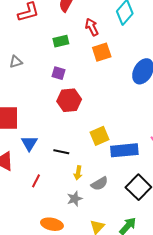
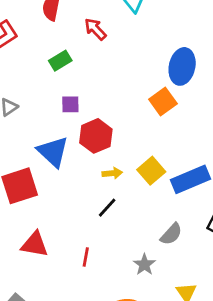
orange square: (102, 52) -> (163, 101), moved
blue triangle: (29, 143) -> (53, 152), moved, size x1.4
black line: (61, 152) -> (107, 208), turned -42
yellow arrow: (78, 173) -> (112, 173), moved, turned -88

